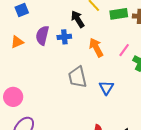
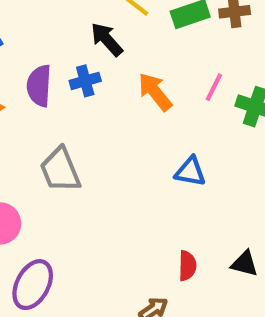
gray trapezoid: (78, 77) -> (60, 170), moved
blue triangle: (106, 88) -> (190, 172), turned -42

